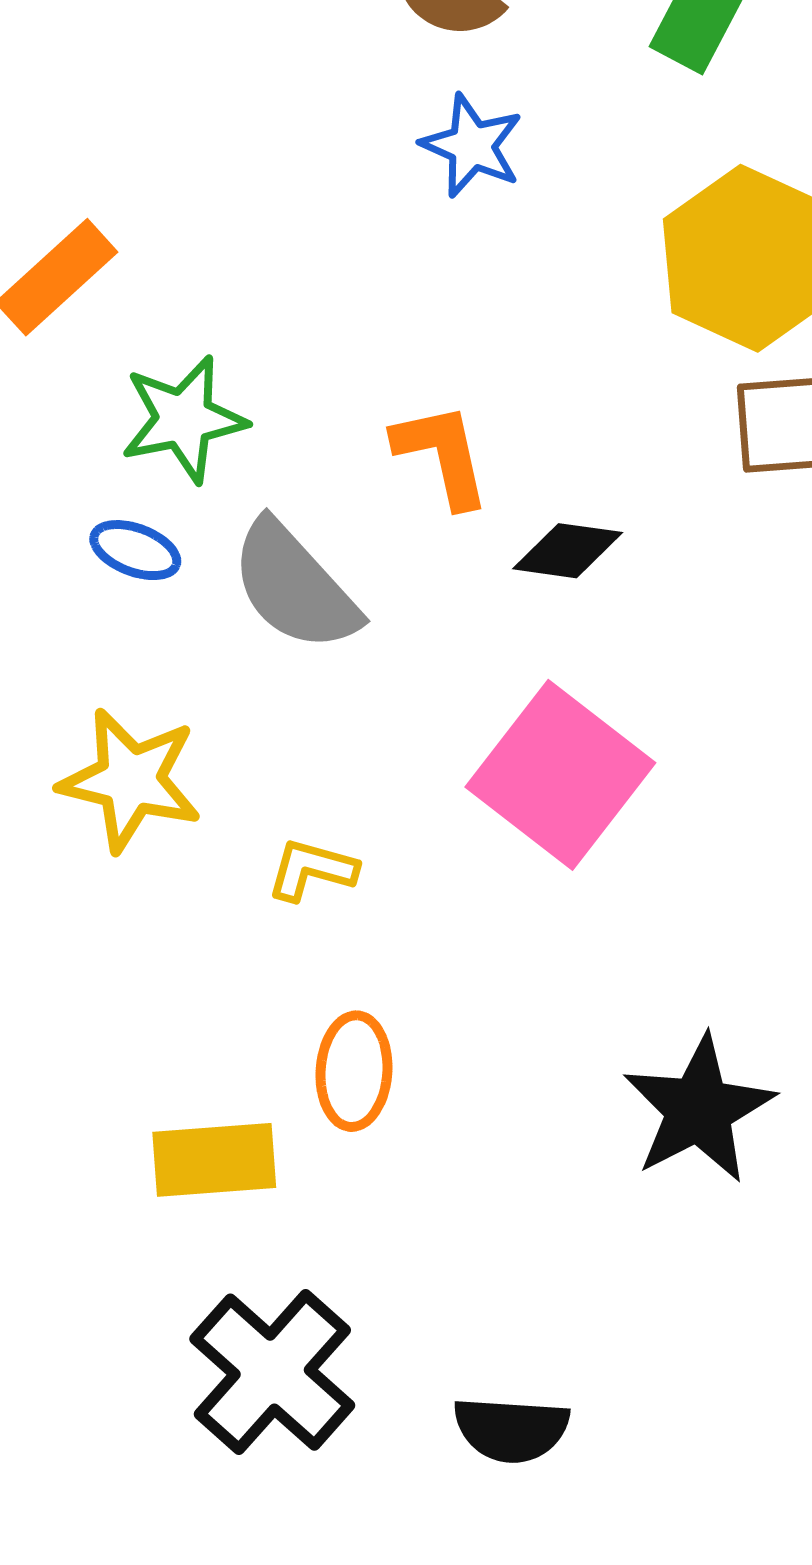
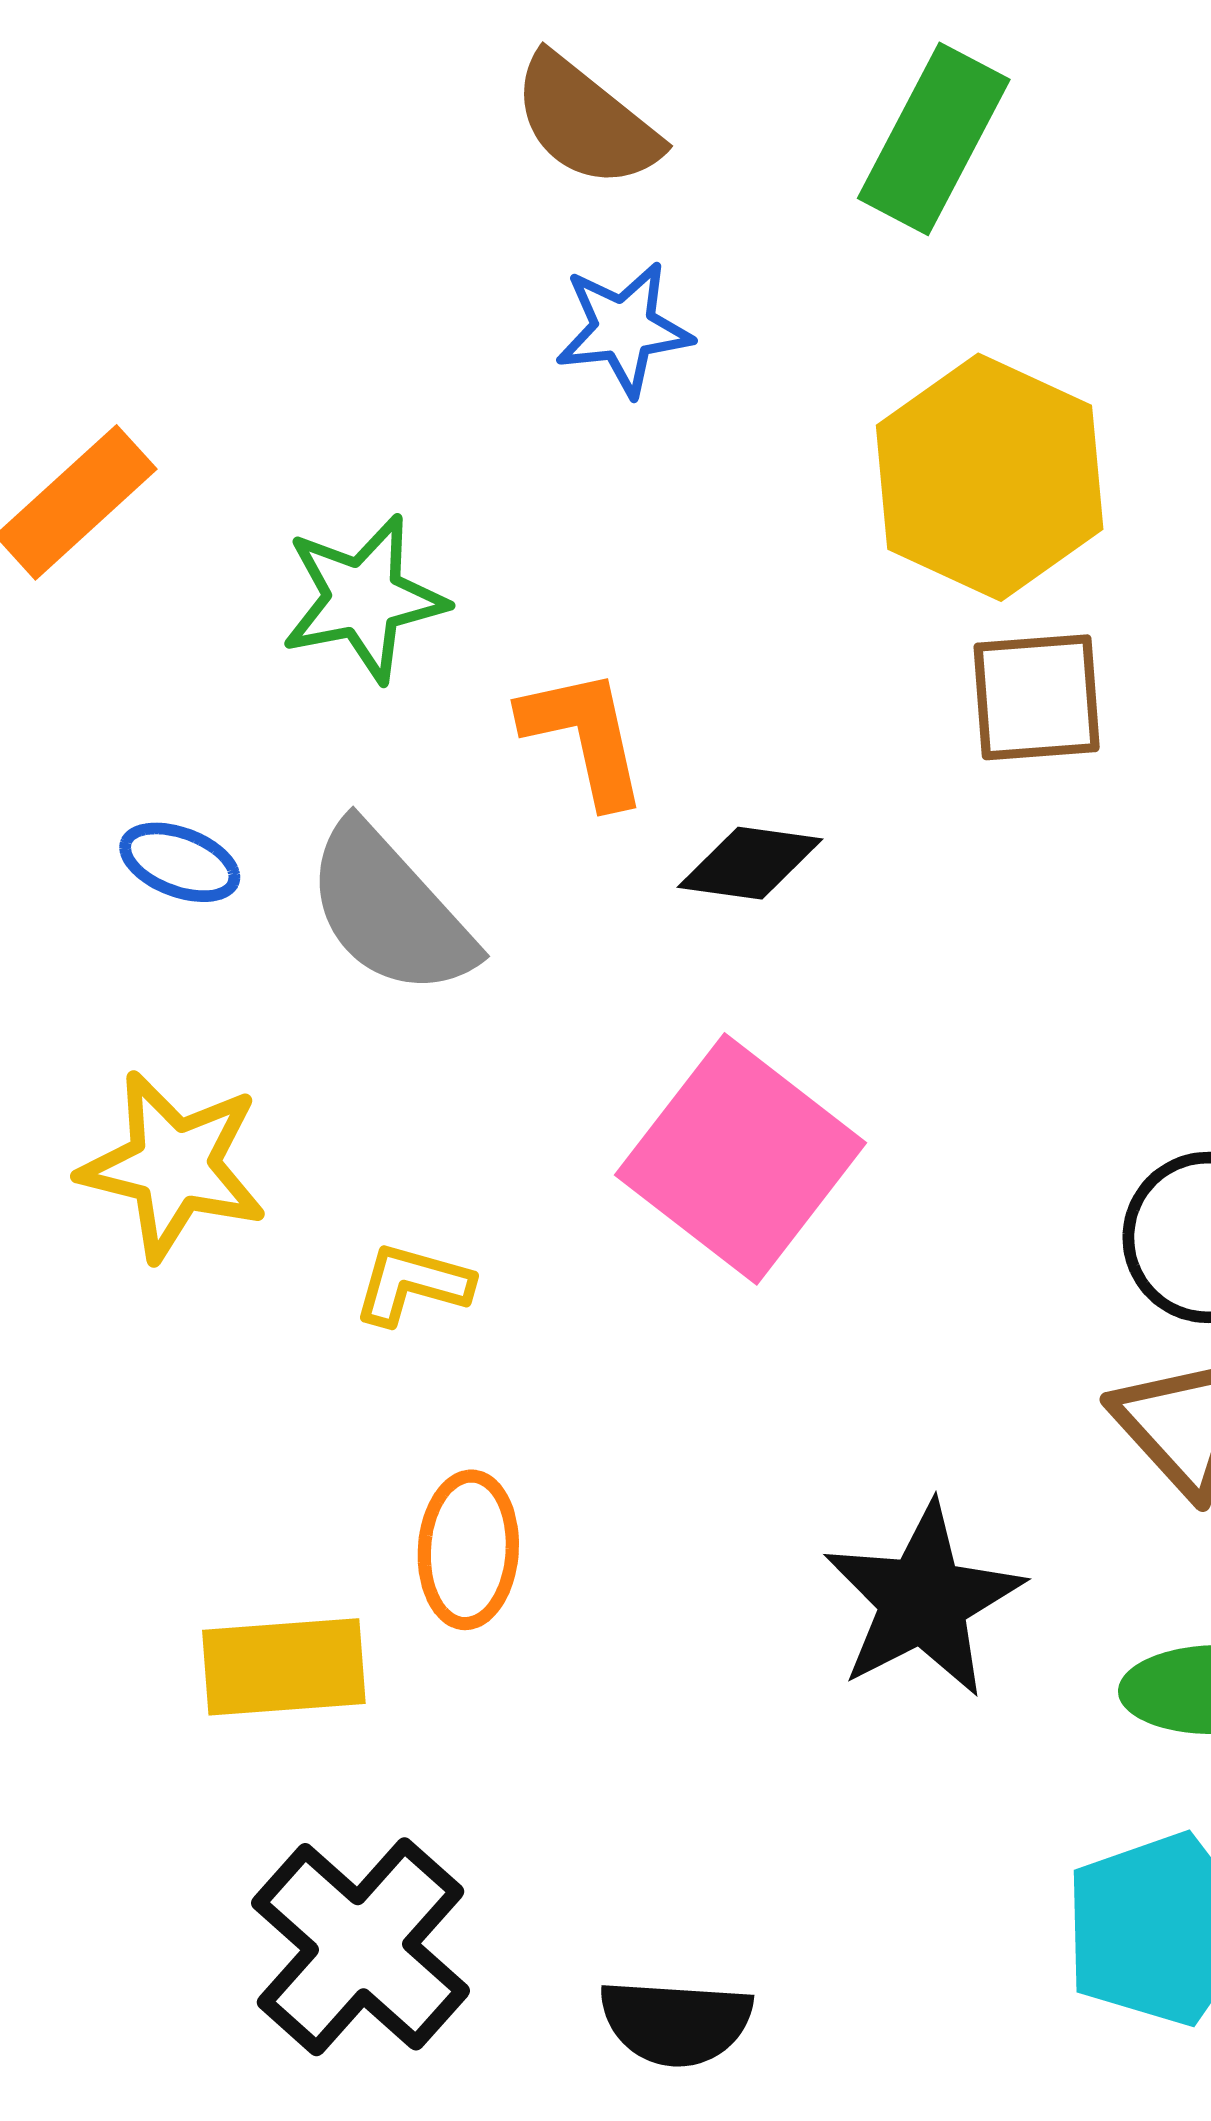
blue star: (472, 146) -> (624, 329), turned -30
green star: (184, 419) -> (364, 598), moved

